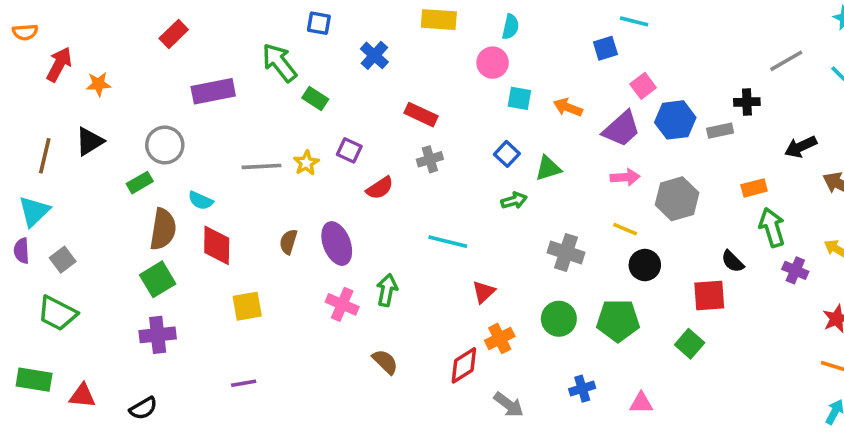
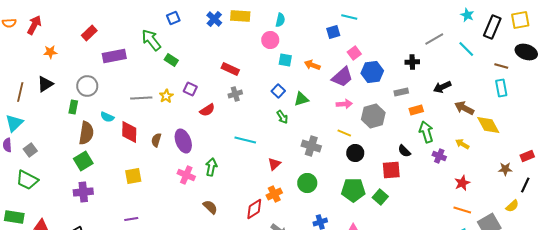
blue square: (319, 23) -> (173, 18), turned -32
red rectangle: (174, 34) -> (89, 33), moved
blue cross: (374, 55) -> (214, 19), moved
red arrow: (59, 64) -> (34, 25), moved
gray rectangle: (720, 131) -> (401, 92), moved
green rectangle: (140, 183) -> (73, 107), turned -48
green arrow: (514, 201) -> (282, 117), turned 72
red diamond: (217, 245) -> (129, 132), moved
red triangle: (484, 292) -> (274, 164), moved
green pentagon: (618, 321) -> (353, 190), moved

